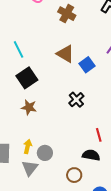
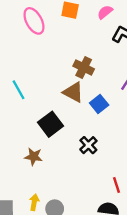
brown cross: (67, 14) -> (84, 67), moved
black square: (27, 78) -> (51, 124), moved

